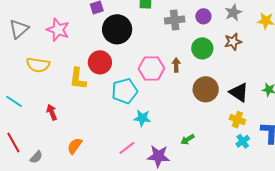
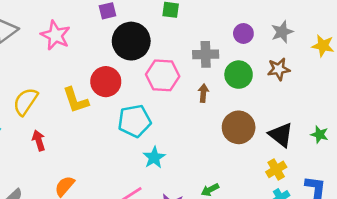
gray cross: (175, 20) -> (206, 54), moved
yellow semicircle: (38, 65) -> (25, 102), moved, turned 110
pink hexagon: (151, 68) -> (163, 75), moved
yellow L-shape: (78, 79) -> (76, 100), turned -30
cyan star: (142, 118) -> (154, 157), turned 30
yellow cross: (237, 120) -> (276, 169), turned 35

